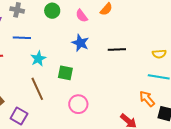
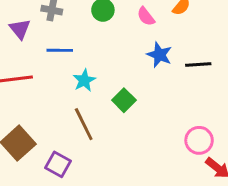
blue star: (80, 43) -> (159, 55), moved
green square: (65, 73) -> (124, 100), turned 35
pink circle: (78, 104) -> (199, 140), moved

